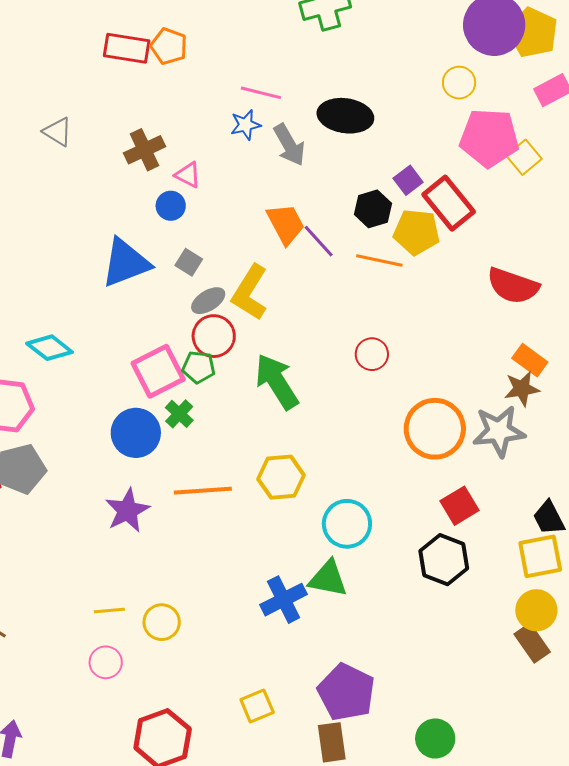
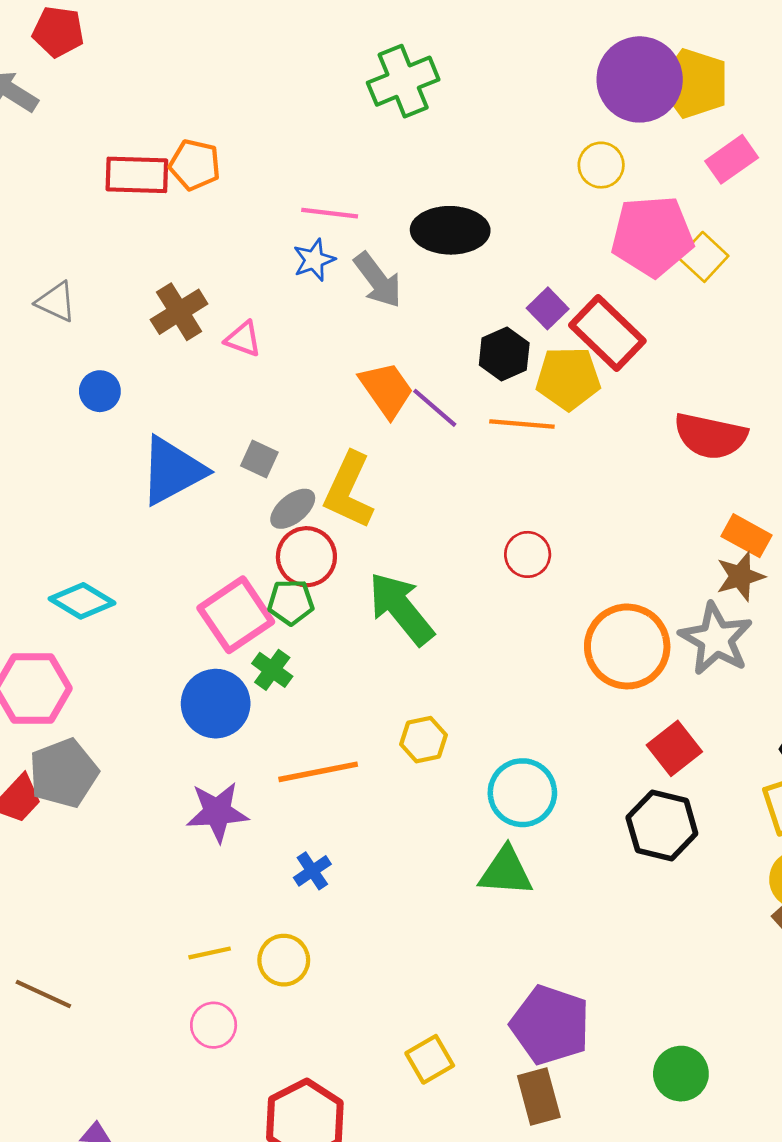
blue circle: (171, 206) -> (100, 391), moved
gray star: (499, 431) -> (716, 639), turned -30
yellow hexagon: (281, 477) -> (423, 740), size x0.7
purple star: (127, 510) -> (217, 812), turned 30
blue cross: (284, 600) -> (312, 871), moved, size x0.6

